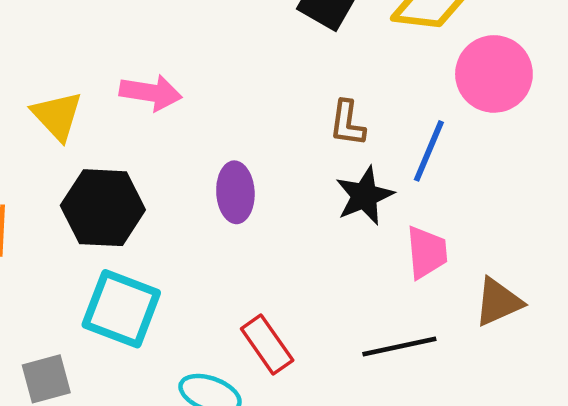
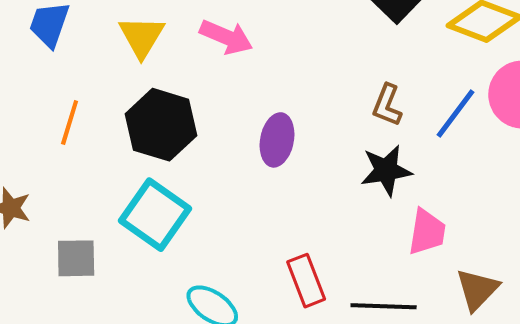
blue line: (429, 151) -> (456, 114), moved
brown triangle: (498, 302) -> (477, 289), turned -36
red rectangle: (267, 345) -> (306, 281), moved

